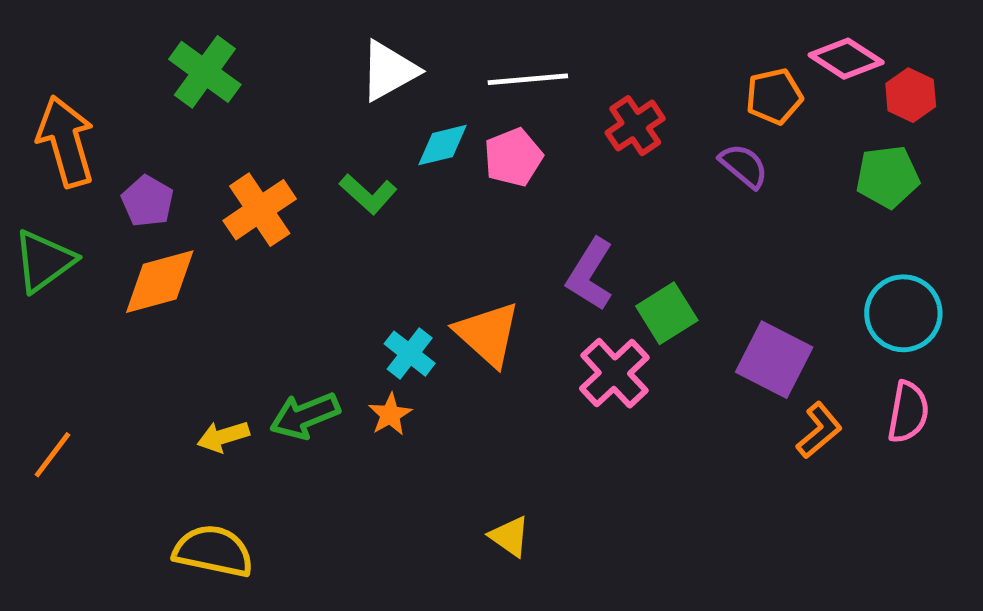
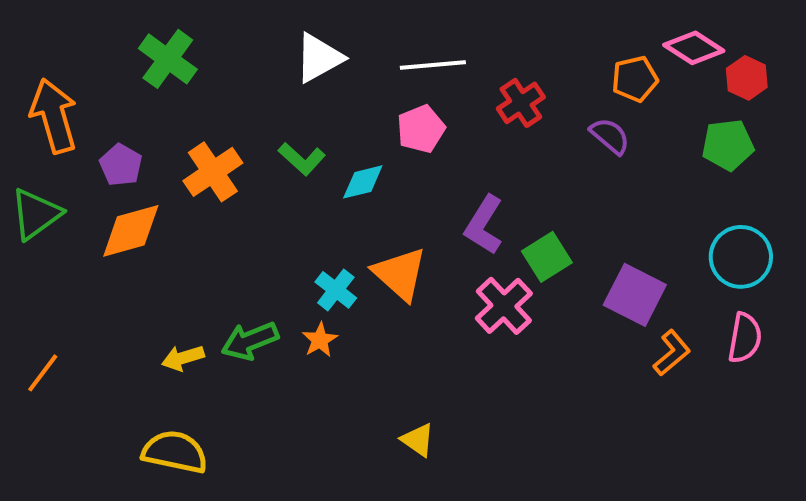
cyan diamond: (443, 145) -> (363, 182), moved

